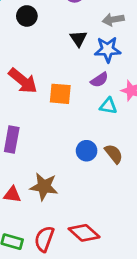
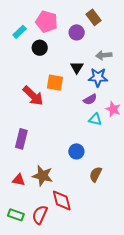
orange square: (60, 94) -> (55, 83), moved
brown semicircle: (114, 154) -> (96, 174), moved, turned -119
red diamond: (84, 233) -> (62, 201), moved, turned 30

